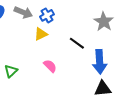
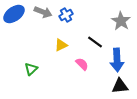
yellow triangle: (41, 34) -> (61, 45), moved
pink semicircle: (50, 66) -> (82, 64), moved

